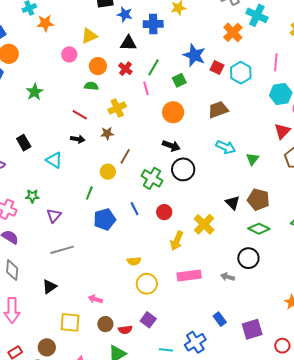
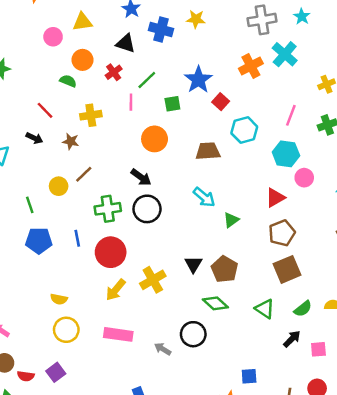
cyan hexagon: (241, 73) -> (244, 130), moved
green cross: (152, 178) -> (108, 209), turned 35
green line: (89, 193) -> (30, 205), turned -56
red circle: (164, 212) -> (111, 252), size x1.6

